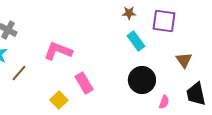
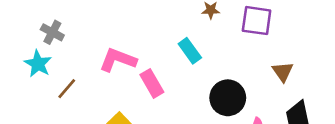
cyan rectangle: (136, 41) -> (190, 51), moved
pink rectangle: (84, 83) -> (152, 83), moved

